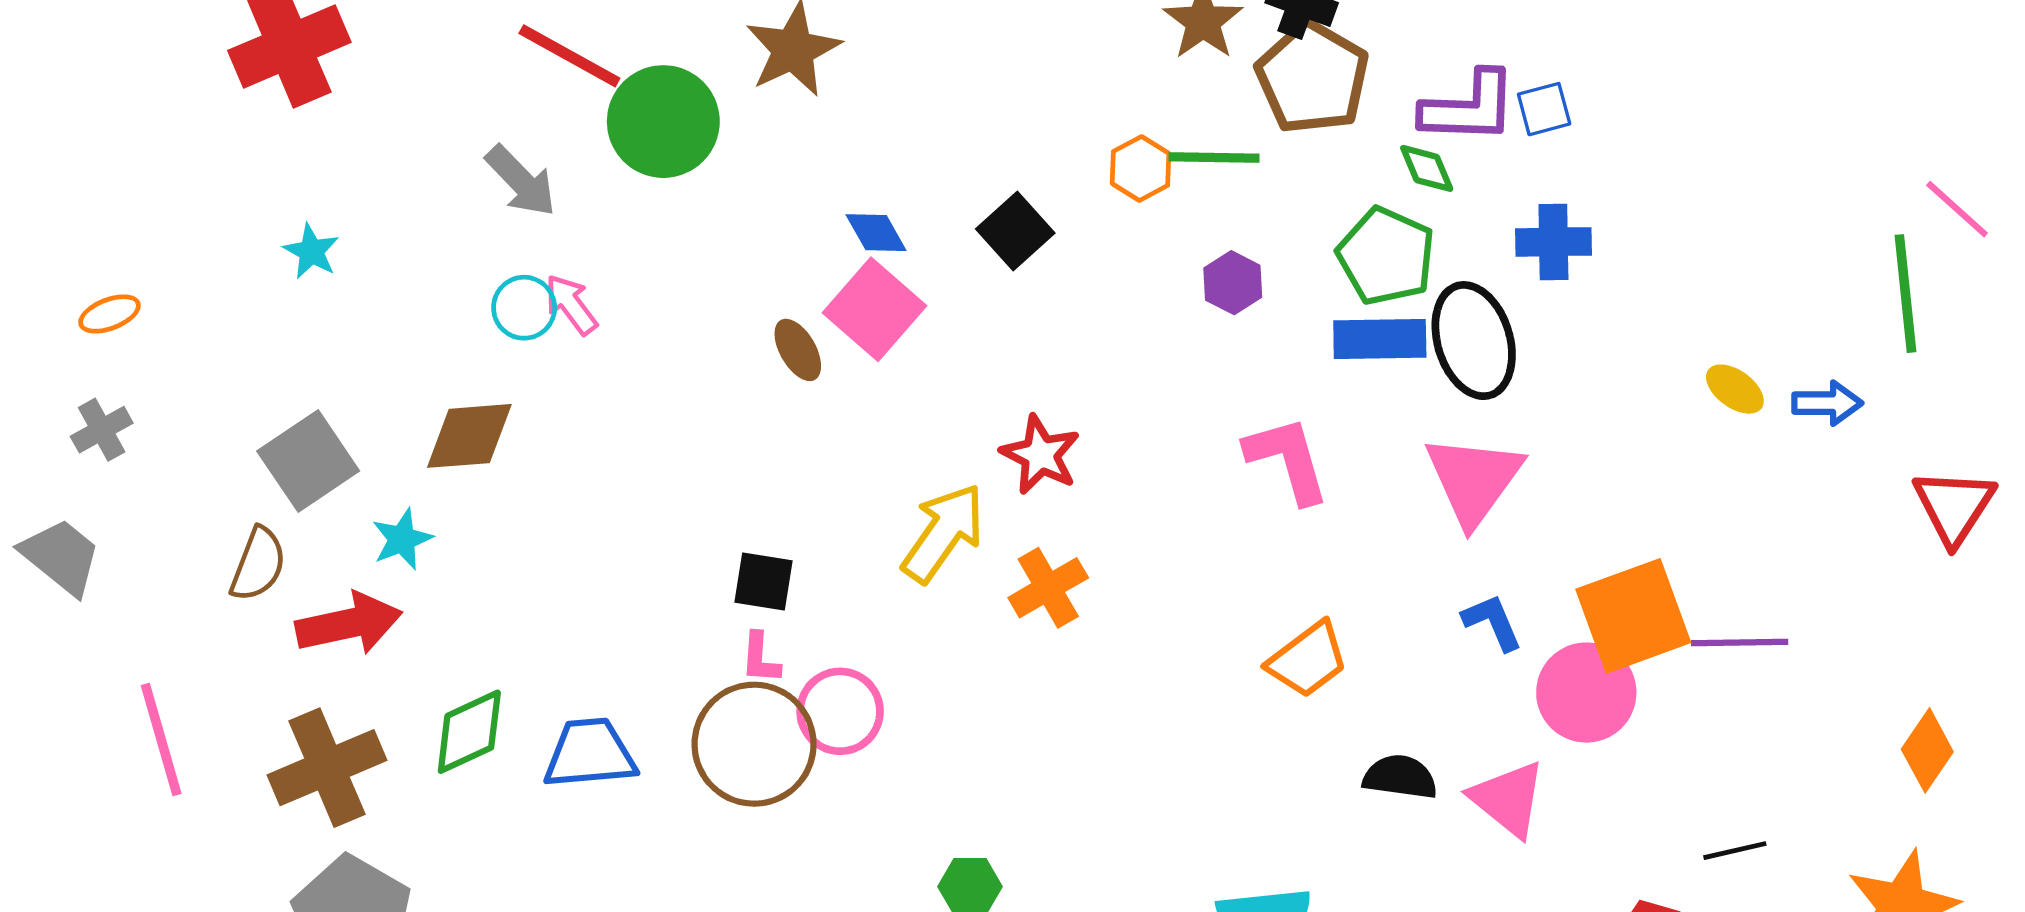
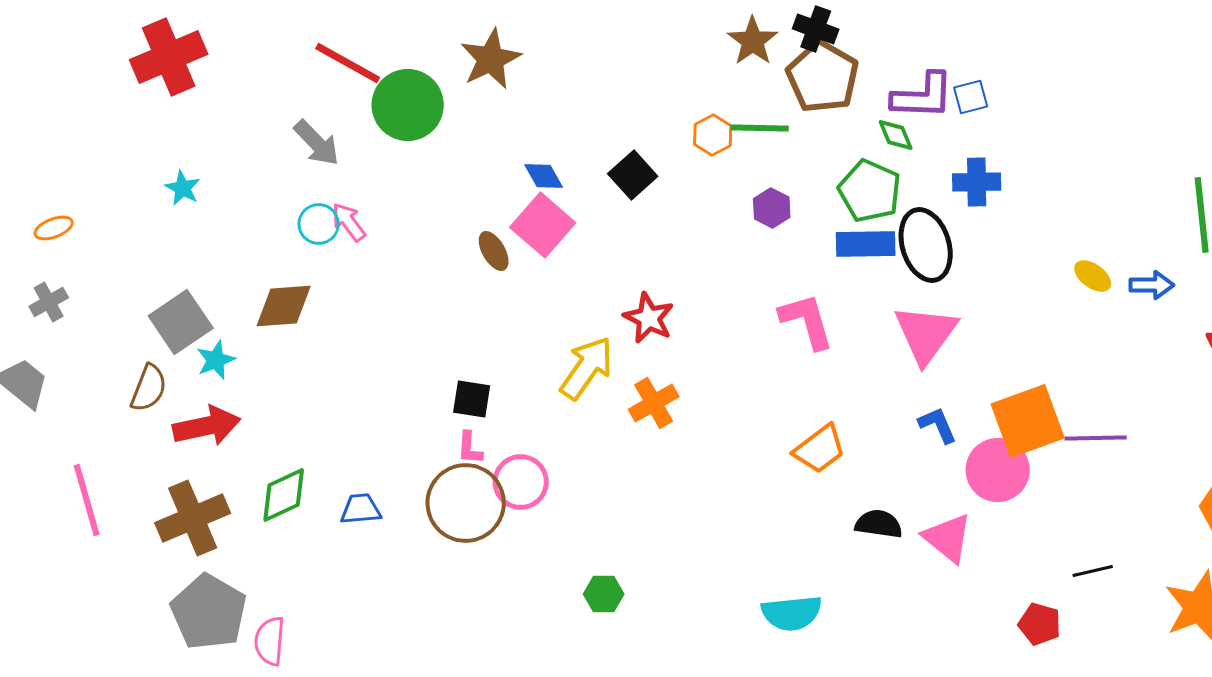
cyan star: (402, 539) -> (216, 360), moved
blue trapezoid: (590, 754) -> (361, 509), size x0.7

